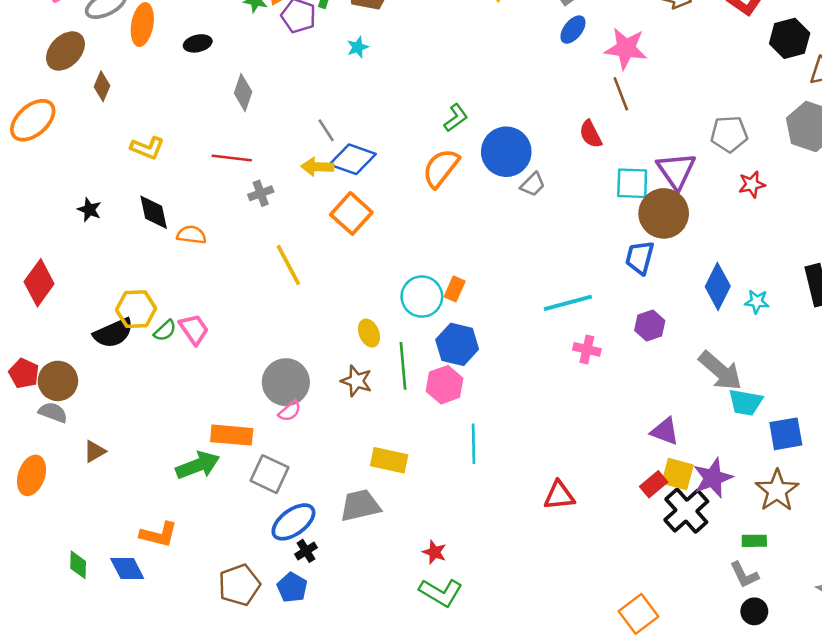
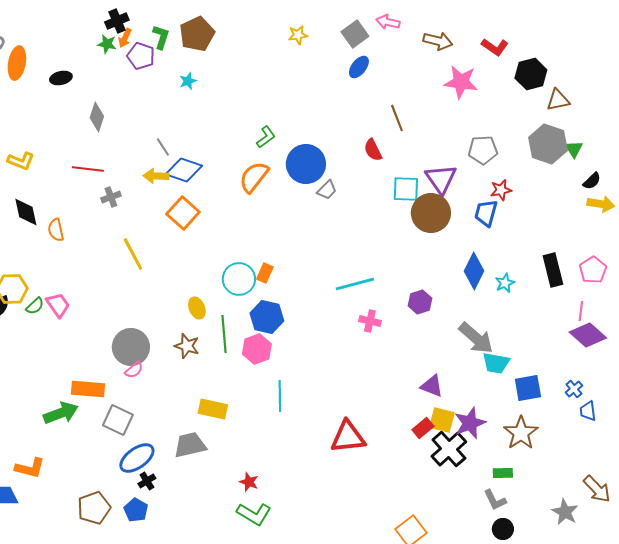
pink star: (626, 48) -> (461, 82), moved
orange semicircle: (191, 235) -> (56, 230), turned -110
blue trapezoid: (640, 257) -> (486, 213), moved
cyan star: (757, 302) -> (505, 283), turned -30
red triangle: (559, 496) -> (348, 437), size x1.4

